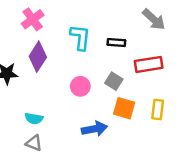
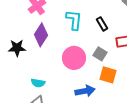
black rectangle: (116, 43) -> (102, 24), turned 56
pink circle: (80, 86) -> (74, 58), size x1.5

